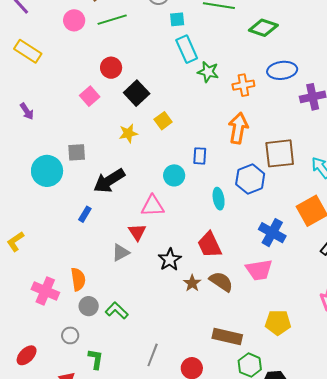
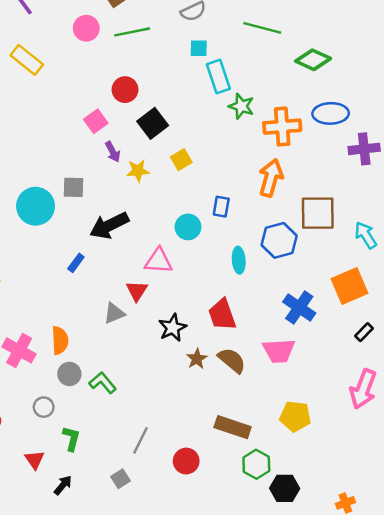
cyan square: (177, 19) -> (199, 48), moved
orange cross: (243, 85) -> (282, 127), size x1.4
purple arrow: (27, 111) -> (113, 152), moved

